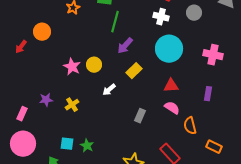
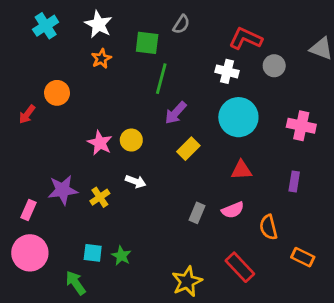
white arrow: (109, 90) -> (136, 181), moved, turned -120
purple star: (46, 100) -> (63, 190), size x1.5
pink semicircle: (172, 108) -> (233, 210), moved, turned 126

